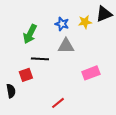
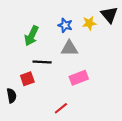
black triangle: (104, 14) -> (109, 15), turned -48
pink rectangle: (91, 73) -> (79, 78), moved

